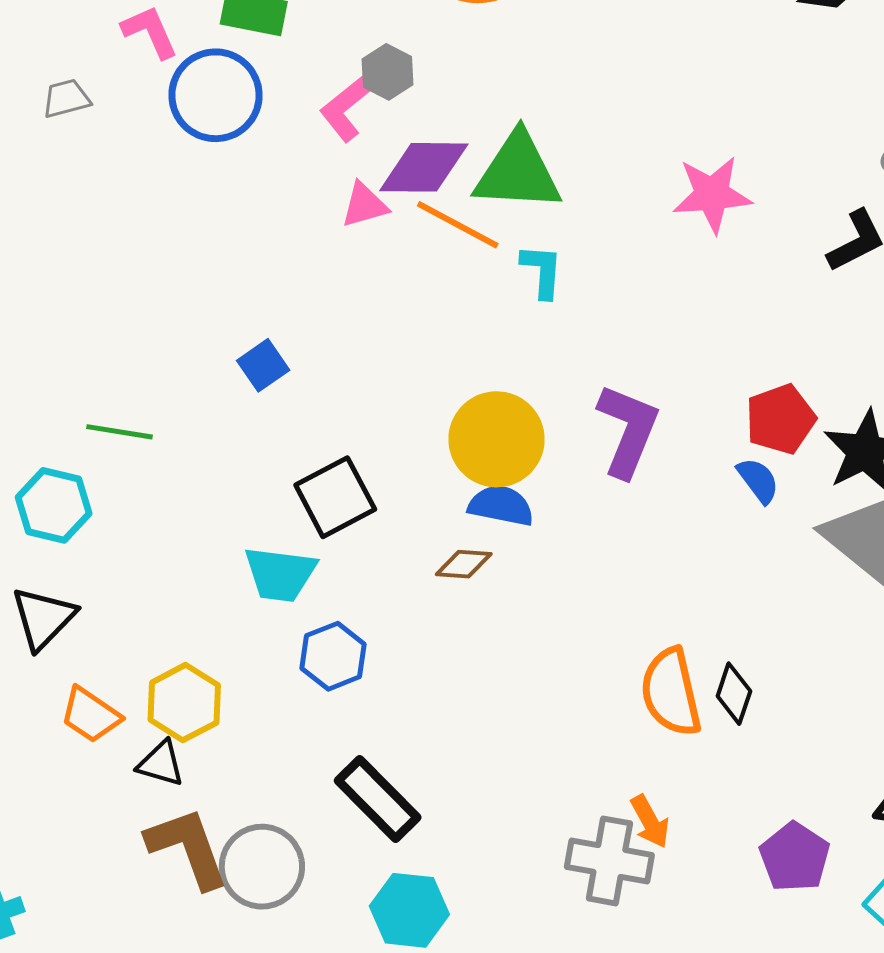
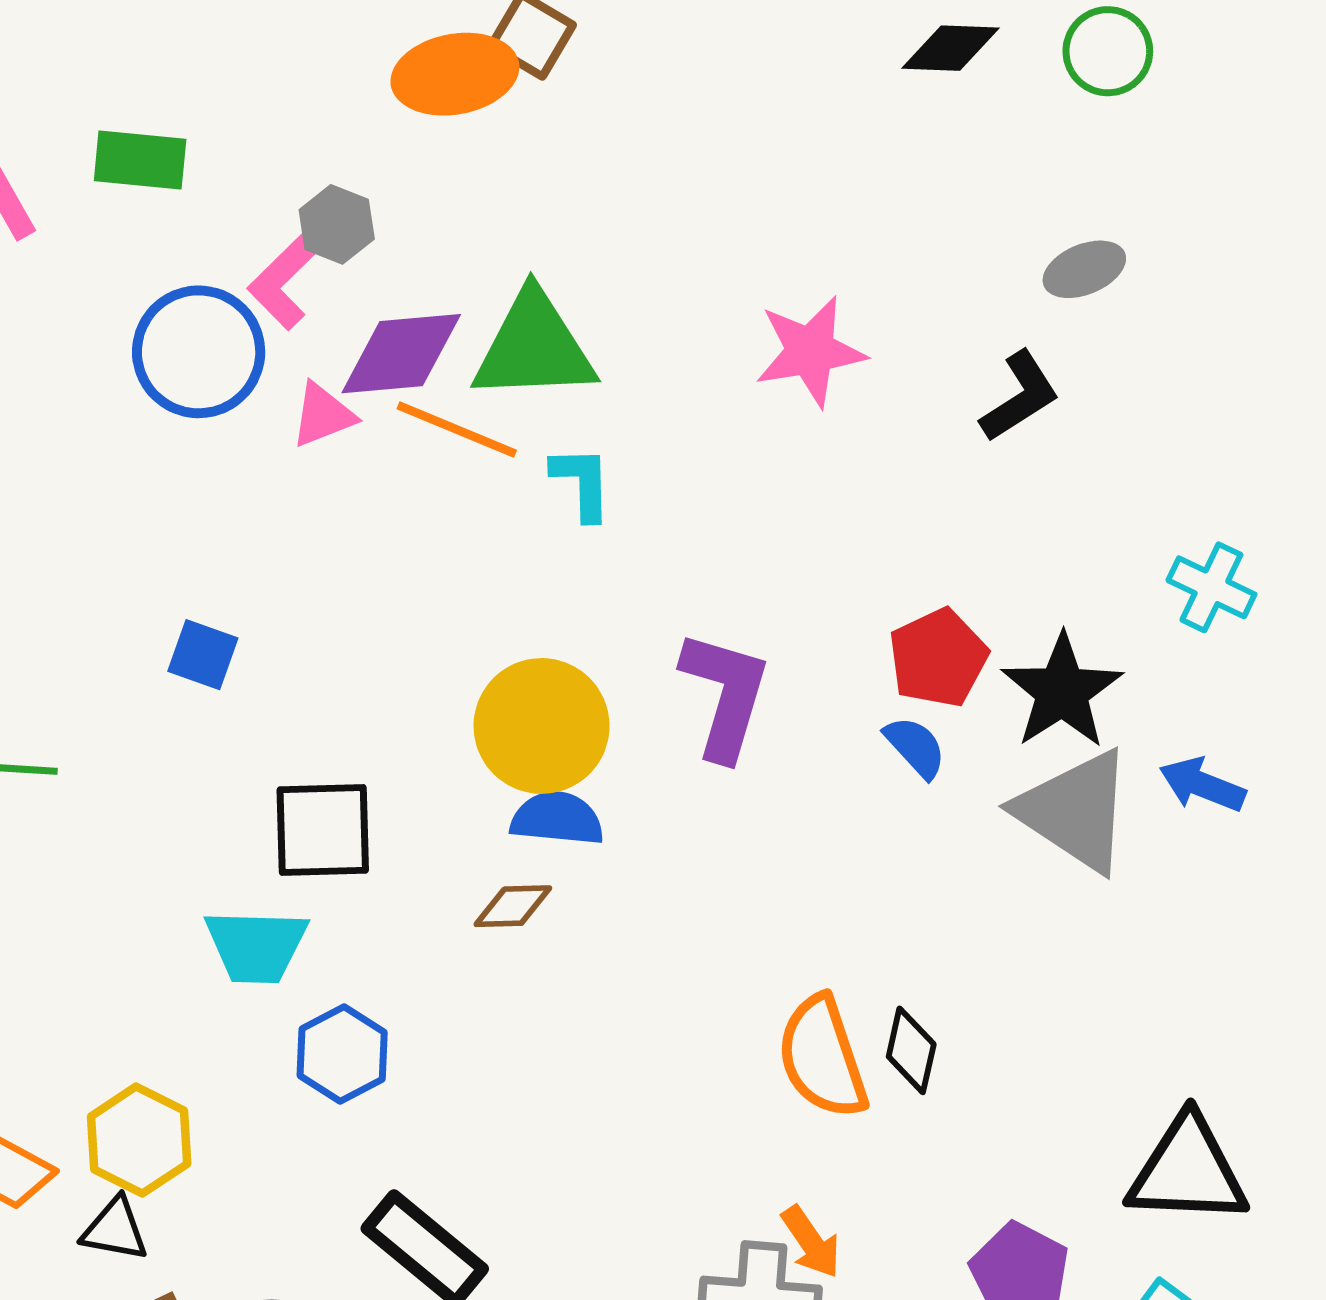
blue circle: (215, 95) -> (199, 352), moved
blue square: (263, 365) -> (203, 655), turned -30
black square: (335, 497) -> (323, 830), turned 32

